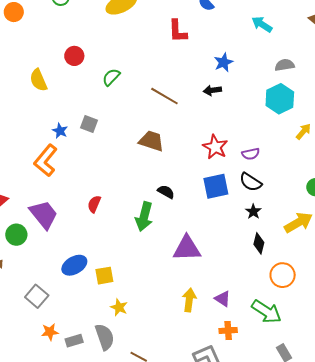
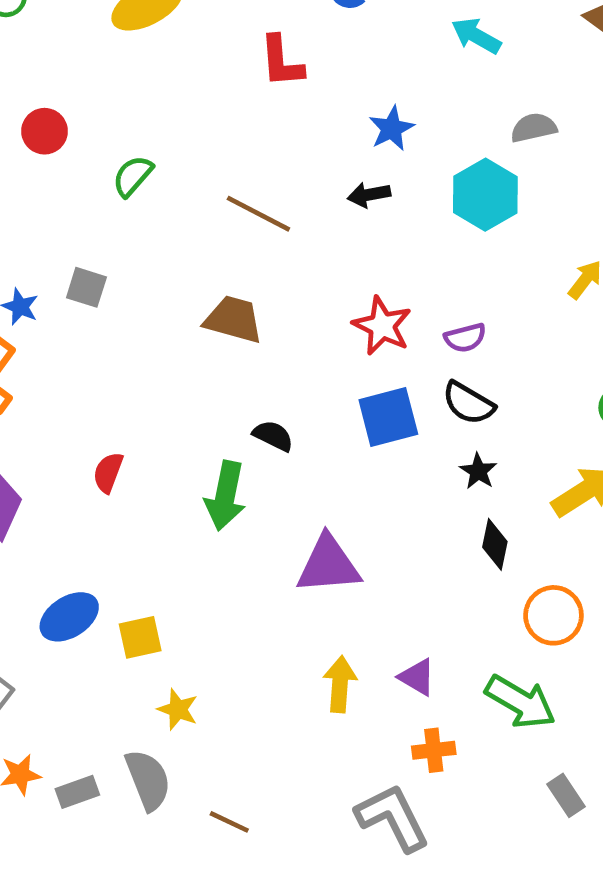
cyan hexagon: (280, 99) -> (485, 195), moved

